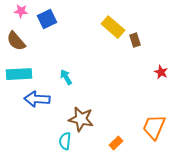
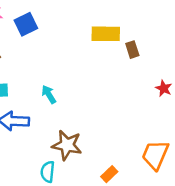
yellow rectangle: (113, 27) -> (106, 34), turned -40

